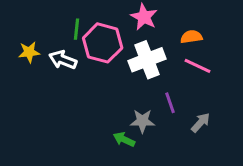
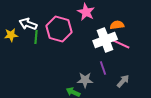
green line: (77, 29) -> (36, 37), moved
white arrow: (63, 60) -> (28, 24), moved
white cross: (147, 60) -> (105, 40), moved

